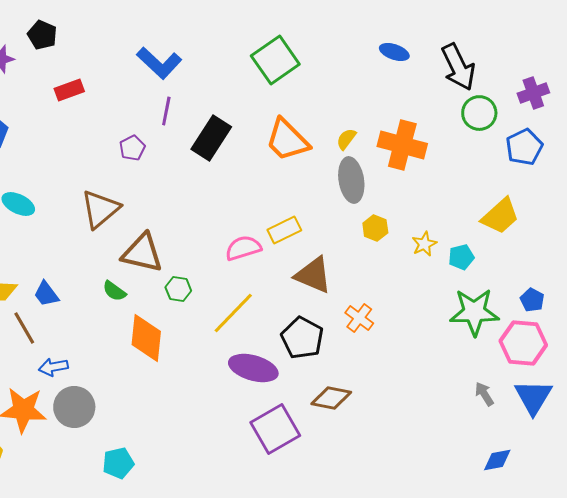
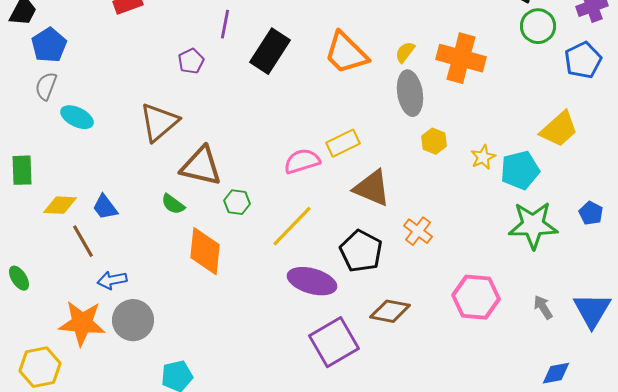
cyan pentagon: (461, 257) -> (520, 170), size x1.5
pink hexagon: (523, 343) -> (476, 297), moved

